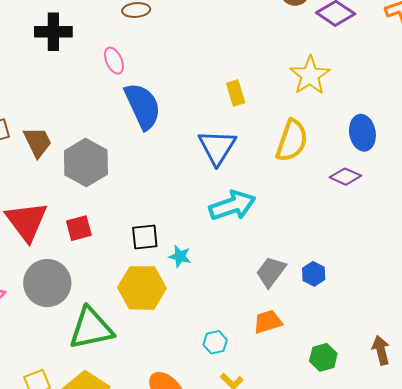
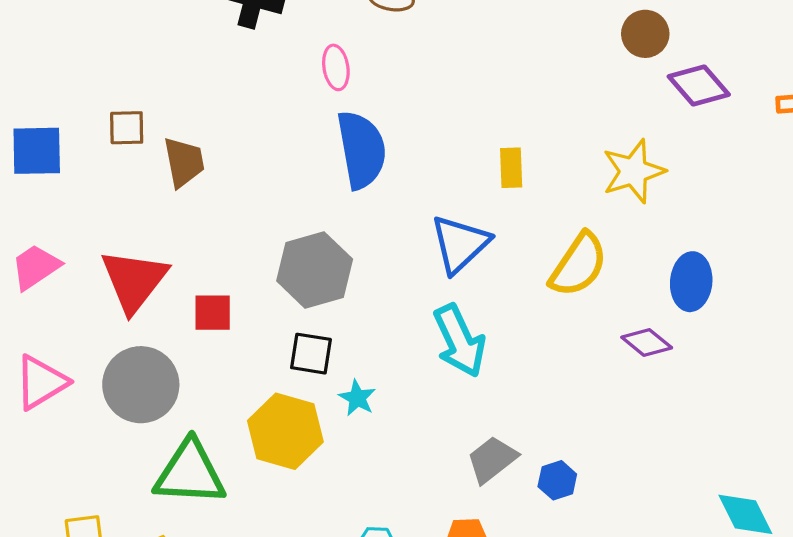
gray hexagon: (86, 162) -> (315, 270), moved
cyan arrow: (232, 206) -> (459, 341), turned 69

